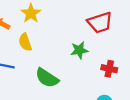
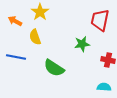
red trapezoid: (100, 23) -> (100, 20), turned 120

